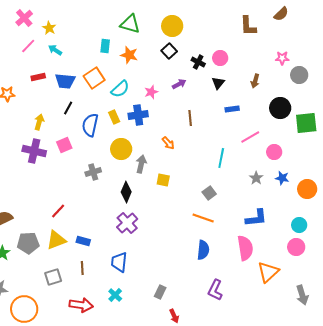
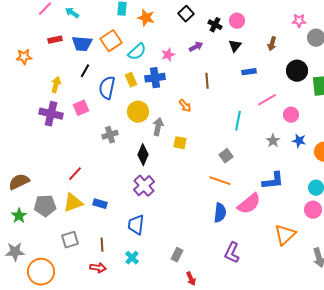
pink semicircle: (245, 248) -> (249, 204), moved, turned 60
brown line: (82, 268) -> (102, 245), moved
red arrow: (81, 305) -> (98, 268), size x0.7

